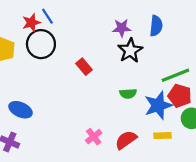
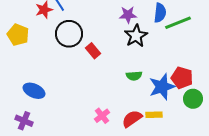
black circle: (41, 44) -> (69, 34), moved
green line: (175, 75) -> (178, 23), moved
yellow rectangle: (162, 136) -> (154, 115), moved

